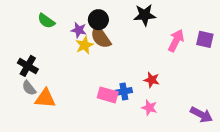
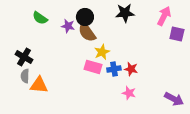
pink arrow: (176, 41) -> (164, 16), moved
yellow star: (85, 45) -> (102, 52), moved
gray semicircle: (29, 88) -> (25, 76), turned 40
blue cross: (124, 91) -> (114, 69), moved
pink rectangle: (108, 95) -> (93, 67), moved

